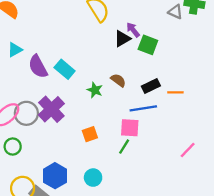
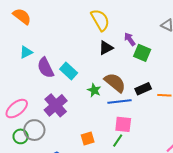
black triangle: (122, 39) -> (106, 48), moved
brown semicircle: (118, 80) -> (115, 83), size x1.6
blue line: (143, 108) -> (120, 102), moved
gray circle: (26, 113) -> (34, 130), moved
orange square: (90, 134) -> (88, 138), moved

